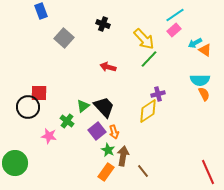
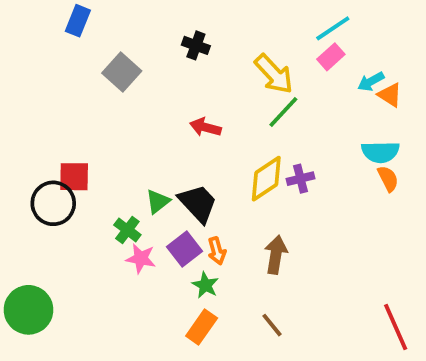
blue rectangle: (41, 11) -> (78, 21), turned 42
yellow diamond: (148, 111) -> (266, 179), moved
pink star: (49, 136) -> (141, 258), moved
brown arrow: (123, 156) -> (276, 255), moved

